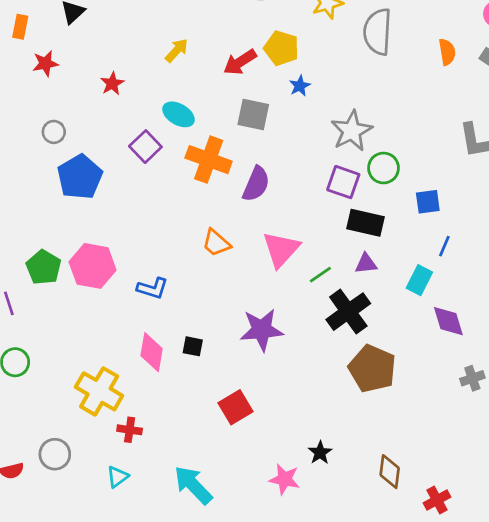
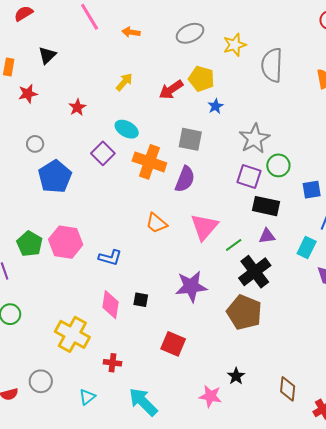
gray square: (253, 115) -> (190, 139), moved
brown pentagon: (372, 369) -> (244, 312), moved
red square: (236, 407) -> (173, 344), turned -35
red cross: (130, 430) -> (112, 363), moved

